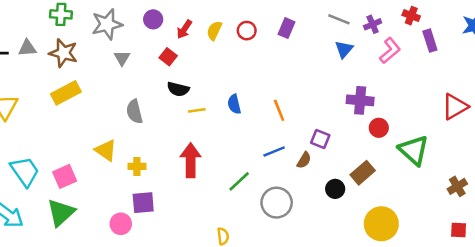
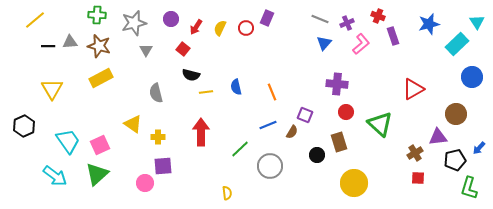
purple rectangle: (287, 28) -> (267, 18), moved
red circle: (379, 128) -> (346, 112), moved
brown rectangle: (363, 173) -> (339, 142), turned -66
red square: (459, 230) -> (418, 178), moved

